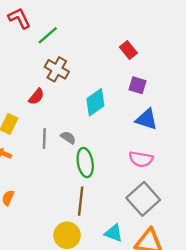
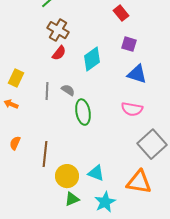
red semicircle: (36, 97) -> (59, 53), moved
gray square: (143, 199) -> (152, 144), moved
brown line: (81, 201) -> (45, 154), moved
cyan triangle: (114, 233) -> (96, 173), moved

